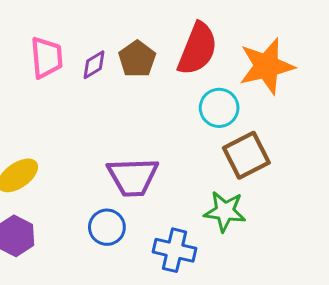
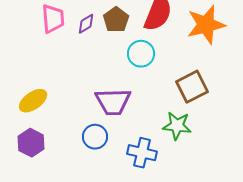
cyan circle: (219, 108) -> (141, 54), moved

